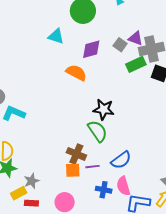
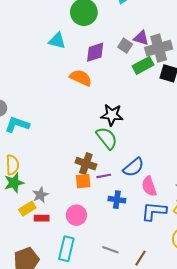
pink semicircle: (123, 186) -> (149, 186), moved

